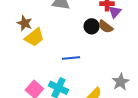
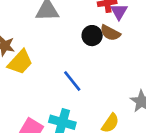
blue line: (71, 58) -> (72, 81), turned 66

